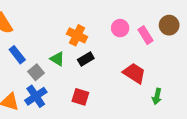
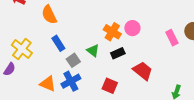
pink circle: (120, 28) -> (132, 28), moved
red trapezoid: (134, 73) -> (143, 71), moved

